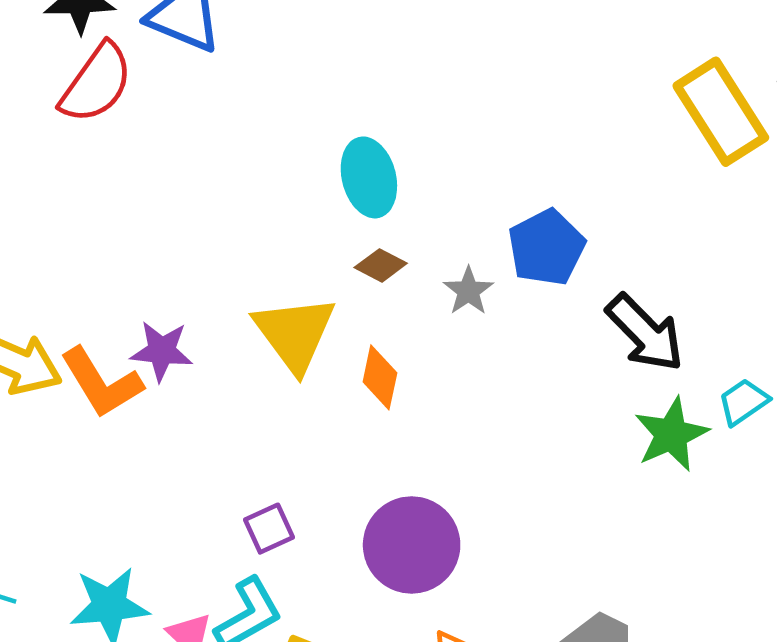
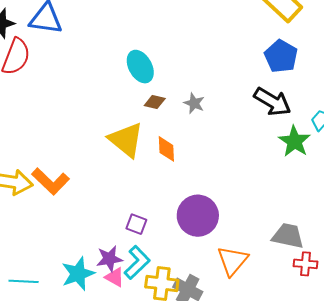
blue pentagon: (546, 248) -> (281, 56), moved
purple star: (162, 351) -> (109, 259), moved
purple square: (269, 529) -> (136, 224), turned -30

